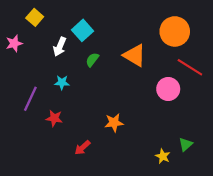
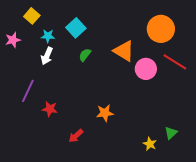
white arrow: (60, 47) -> (47, 56), moved
cyan star: (62, 82) -> (48, 36), moved
pink circle: (168, 89) -> (146, 69), moved

